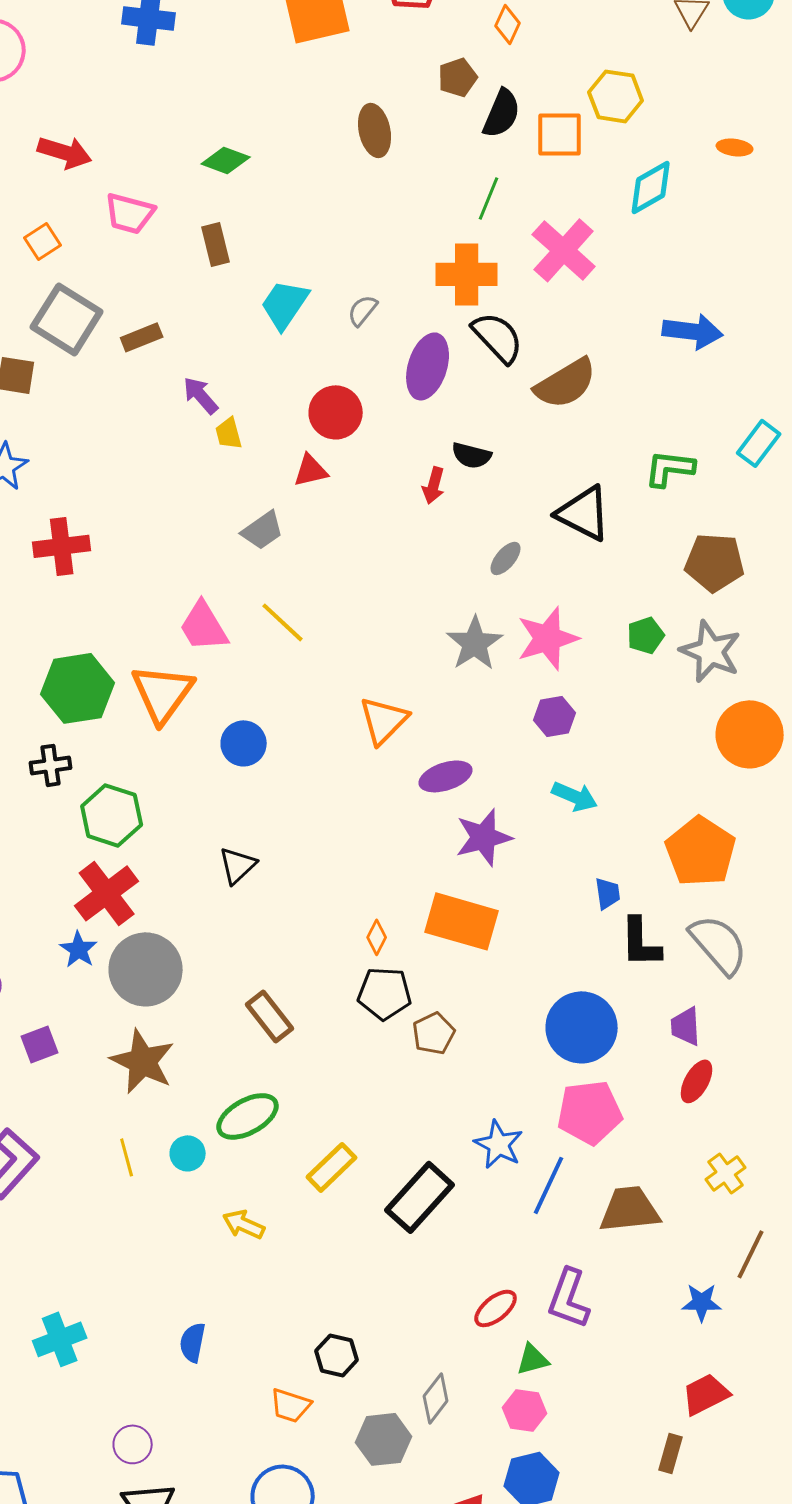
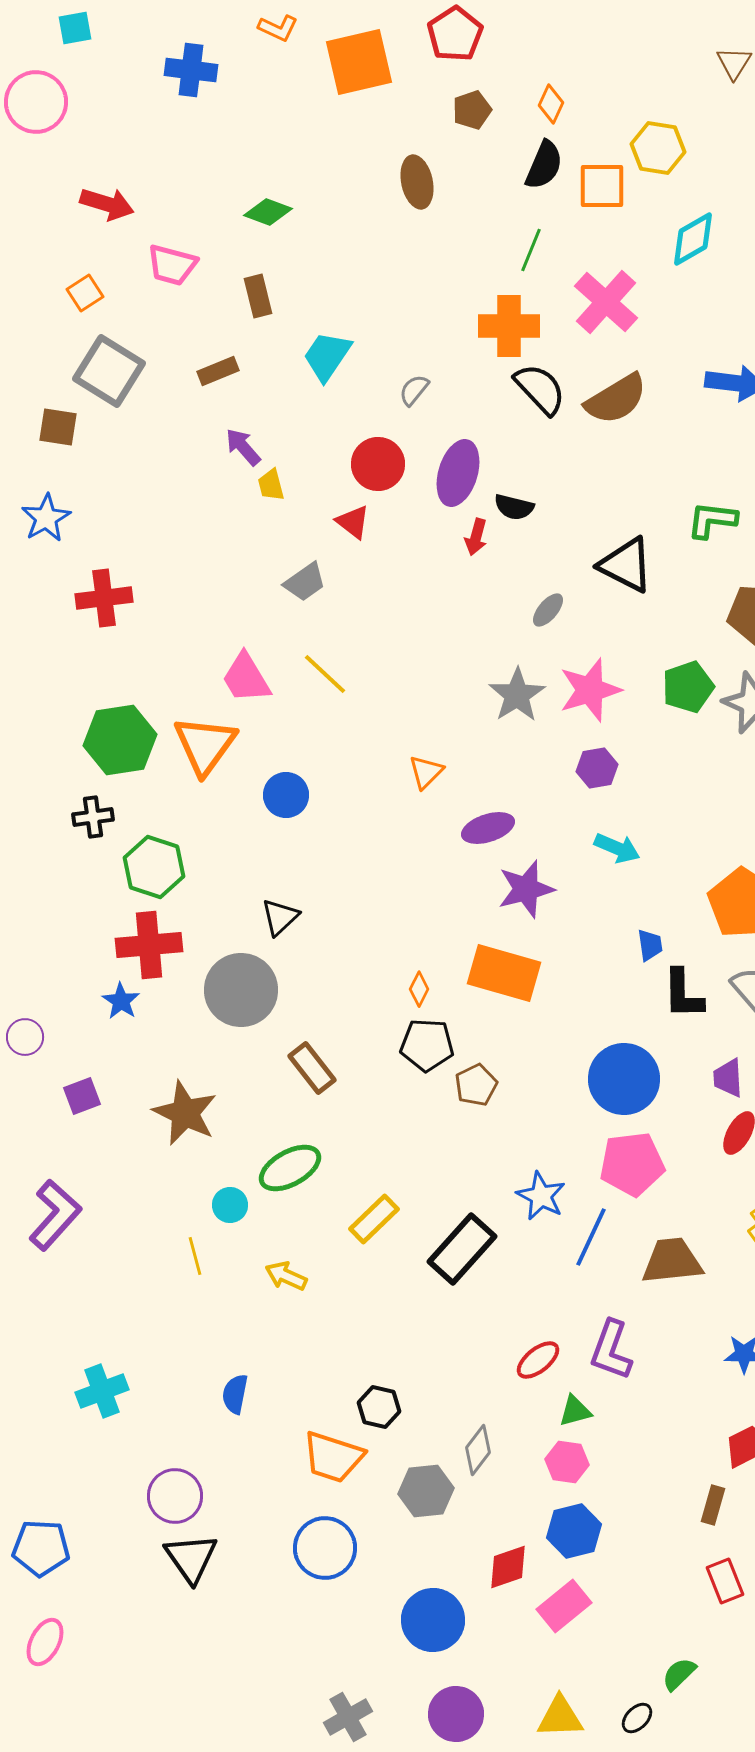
orange diamond: (508, 24) -> (551, 104), moved
brown pentagon: (458, 77) -> (472, 110), moved
gray semicircle: (363, 310) -> (414, 390), moved
brown rectangle: (142, 337) -> (218, 371), moved
purple ellipse: (428, 366) -> (458, 473), moved
brown semicircle: (566, 383) -> (616, 399), moved
red triangle: (311, 470) -> (353, 522), turned 51
green pentagon: (646, 635) -> (688, 687), size x1.4
orange triangle: (384, 720) -> (426, 772), size x0.7
red cross: (107, 893) -> (149, 945), turned 32
gray circle: (146, 969) -> (241, 990), moved
yellow line: (127, 1157) -> (195, 1256), moved
orange trapezoid: (291, 1405) -> (333, 1457), size x1.5
purple circle: (133, 1444) -> (175, 1496), size x1.4

